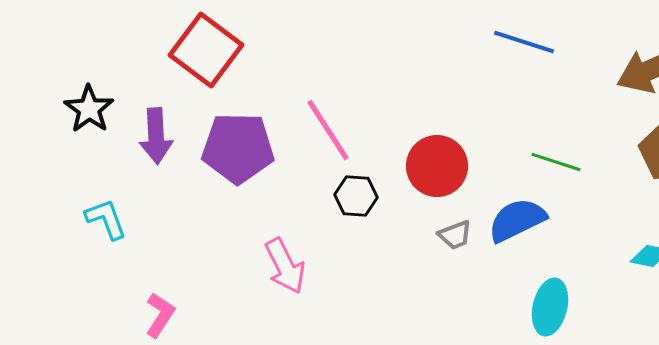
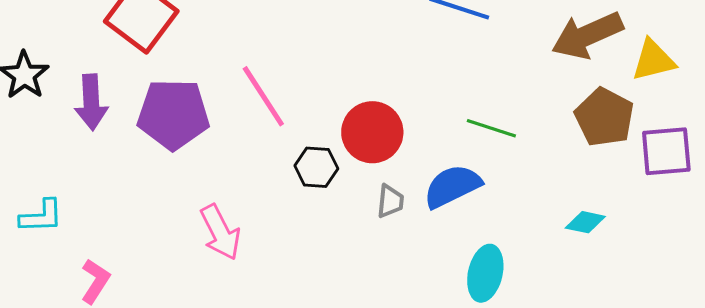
black hexagon: (356, 196) -> (316, 167), moved
cyan L-shape: (106, 219) -> (41, 216), moved, turned 108
gray trapezoid: (455, 235) -> (390, 201), turned -63

